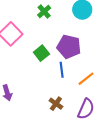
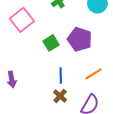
blue line: (62, 70) -> (61, 76), moved

